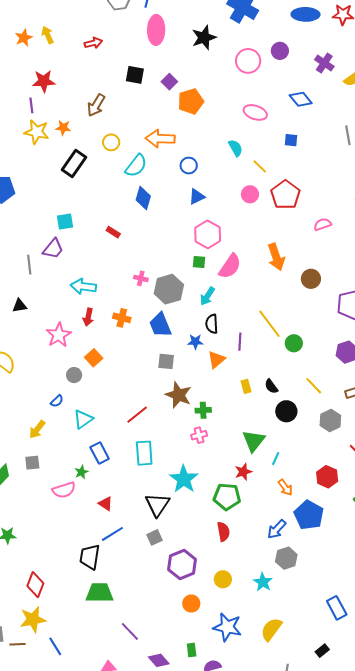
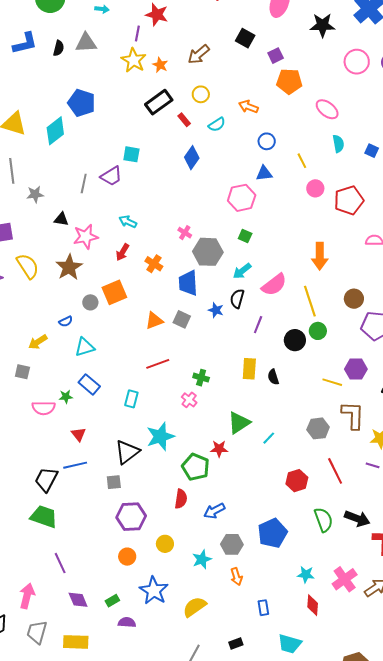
pink ellipse: (255, 112) -> (327, 109), moved
orange arrow: (160, 139) -> (248, 107), size x0.7
cyan semicircle: (236, 148) -> (338, 144), moved
cyan semicircle: (136, 166) -> (217, 125), size x0.7
yellow line: (260, 166) -> (302, 161), moved
blue diamond: (143, 198) -> (192, 158), moved
red rectangle: (113, 232) -> (184, 120), moved
pink hexagon: (208, 234) -> (242, 198), moved
pink semicircle: (230, 266) -> (274, 285), moved
brown circle: (311, 279) -> (354, 299), moved
cyan arrow: (83, 286) -> (128, 222), size x0.7
yellow line: (269, 324) -> (310, 301), moved
pink star: (59, 335) -> (86, 237), moved
green circle: (294, 343) -> (318, 331), moved
orange square: (94, 358) -> (114, 292), size x1.4
orange triangle: (216, 360) -> (154, 321), moved
yellow rectangle: (246, 386) -> (249, 369), size x1.5
yellow line: (314, 386) -> (332, 382), moved, turned -48
brown star: (178, 395) -> (69, 267), moved
black circle: (286, 411) -> (295, 340), moved
red line: (137, 415) -> (158, 364), moved
pink cross: (199, 435) -> (189, 400), turned 35
blue rectangle: (100, 453) -> (89, 384), turned -40
cyan rectangle: (144, 453) -> (131, 399), size x0.7
cyan line: (276, 459) -> (269, 438), moved
orange arrow: (285, 487) -> (236, 577), moved
blue pentagon: (309, 515) -> (272, 533), moved
blue arrow: (277, 529) -> (214, 511), moved
blue rectangle: (337, 608) -> (263, 608), size x0.7
green rectangle: (192, 650) -> (112, 601), turned 48

